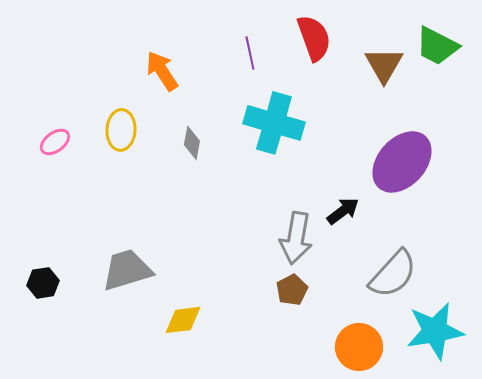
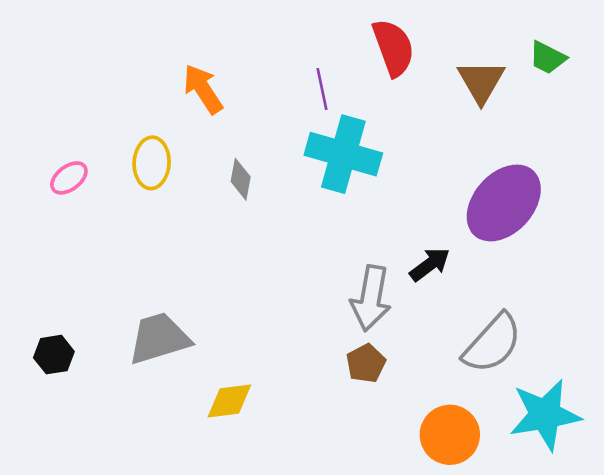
green trapezoid: (437, 46) -> (548, 58), size x0.7
purple line: (250, 53) -> (322, 89), moved

